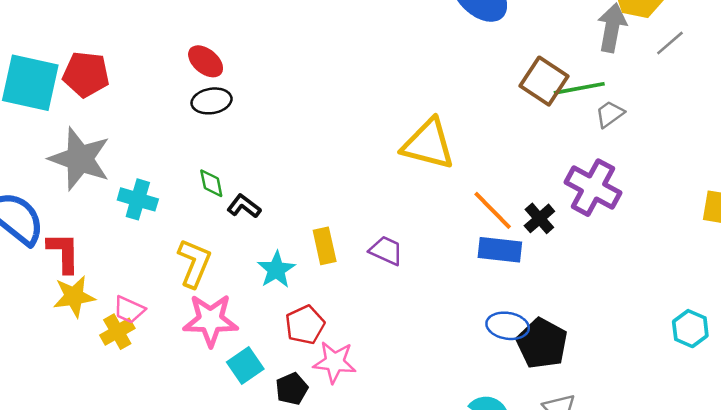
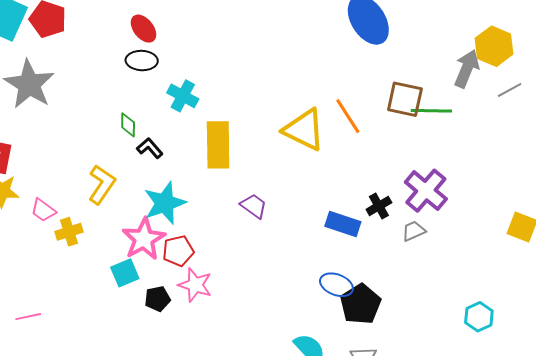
brown square: (544, 81) -> (405, 99), turned -33
gray trapezoid: (610, 114) -> (414, 231), moved
cyan cross: (138, 199) -> (183, 96), moved
orange line: (493, 210) -> (348, 116), moved
yellow rectangle: (325, 246) -> (218, 145), moved, size x1.6
cyan star: (276, 270) -> (165, 203), size x1.4
pink star: (210, 320) -> (144, 239), moved, turned 30
yellow cross: (117, 332) -> (69, 232), moved

